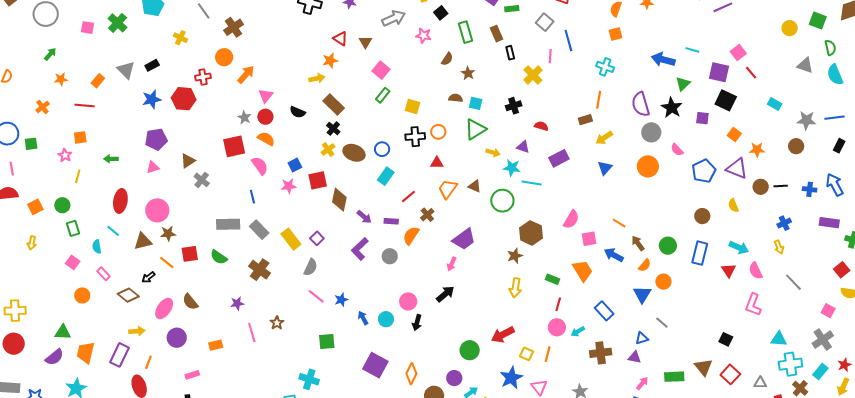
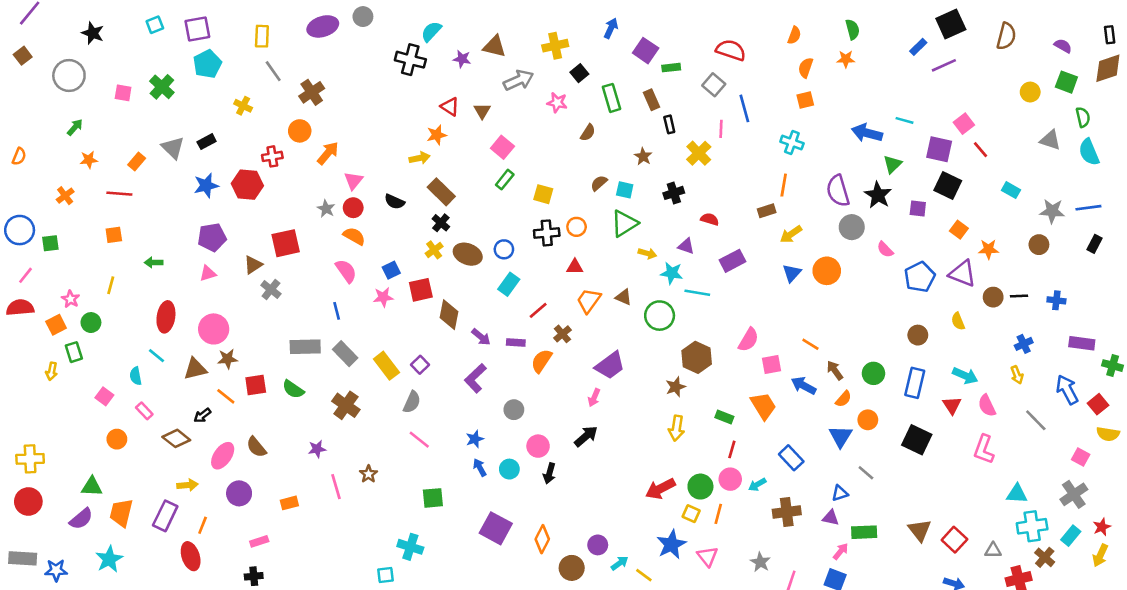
brown star: (468, 73) -> (643, 156), moved
brown semicircle: (456, 98) -> (599, 183), turned -48
red square: (234, 146) -> (286, 243), moved
pink star: (65, 155) -> (71, 299), moved
orange circle: (648, 166) -> (827, 271), moved
pink line: (12, 169) -> (26, 275), turned 48
blue arrow: (835, 185) -> (1067, 390), moved
green rectangle: (73, 228) -> (74, 352), moved
gray circle: (390, 256) -> (514, 410), moved
blue star: (341, 300) -> (475, 439), moved
black square: (726, 339) -> (917, 440), moved, size x1.6
green circle: (470, 350) -> (700, 487), moved
green rectangle: (674, 377) -> (864, 532), moved

